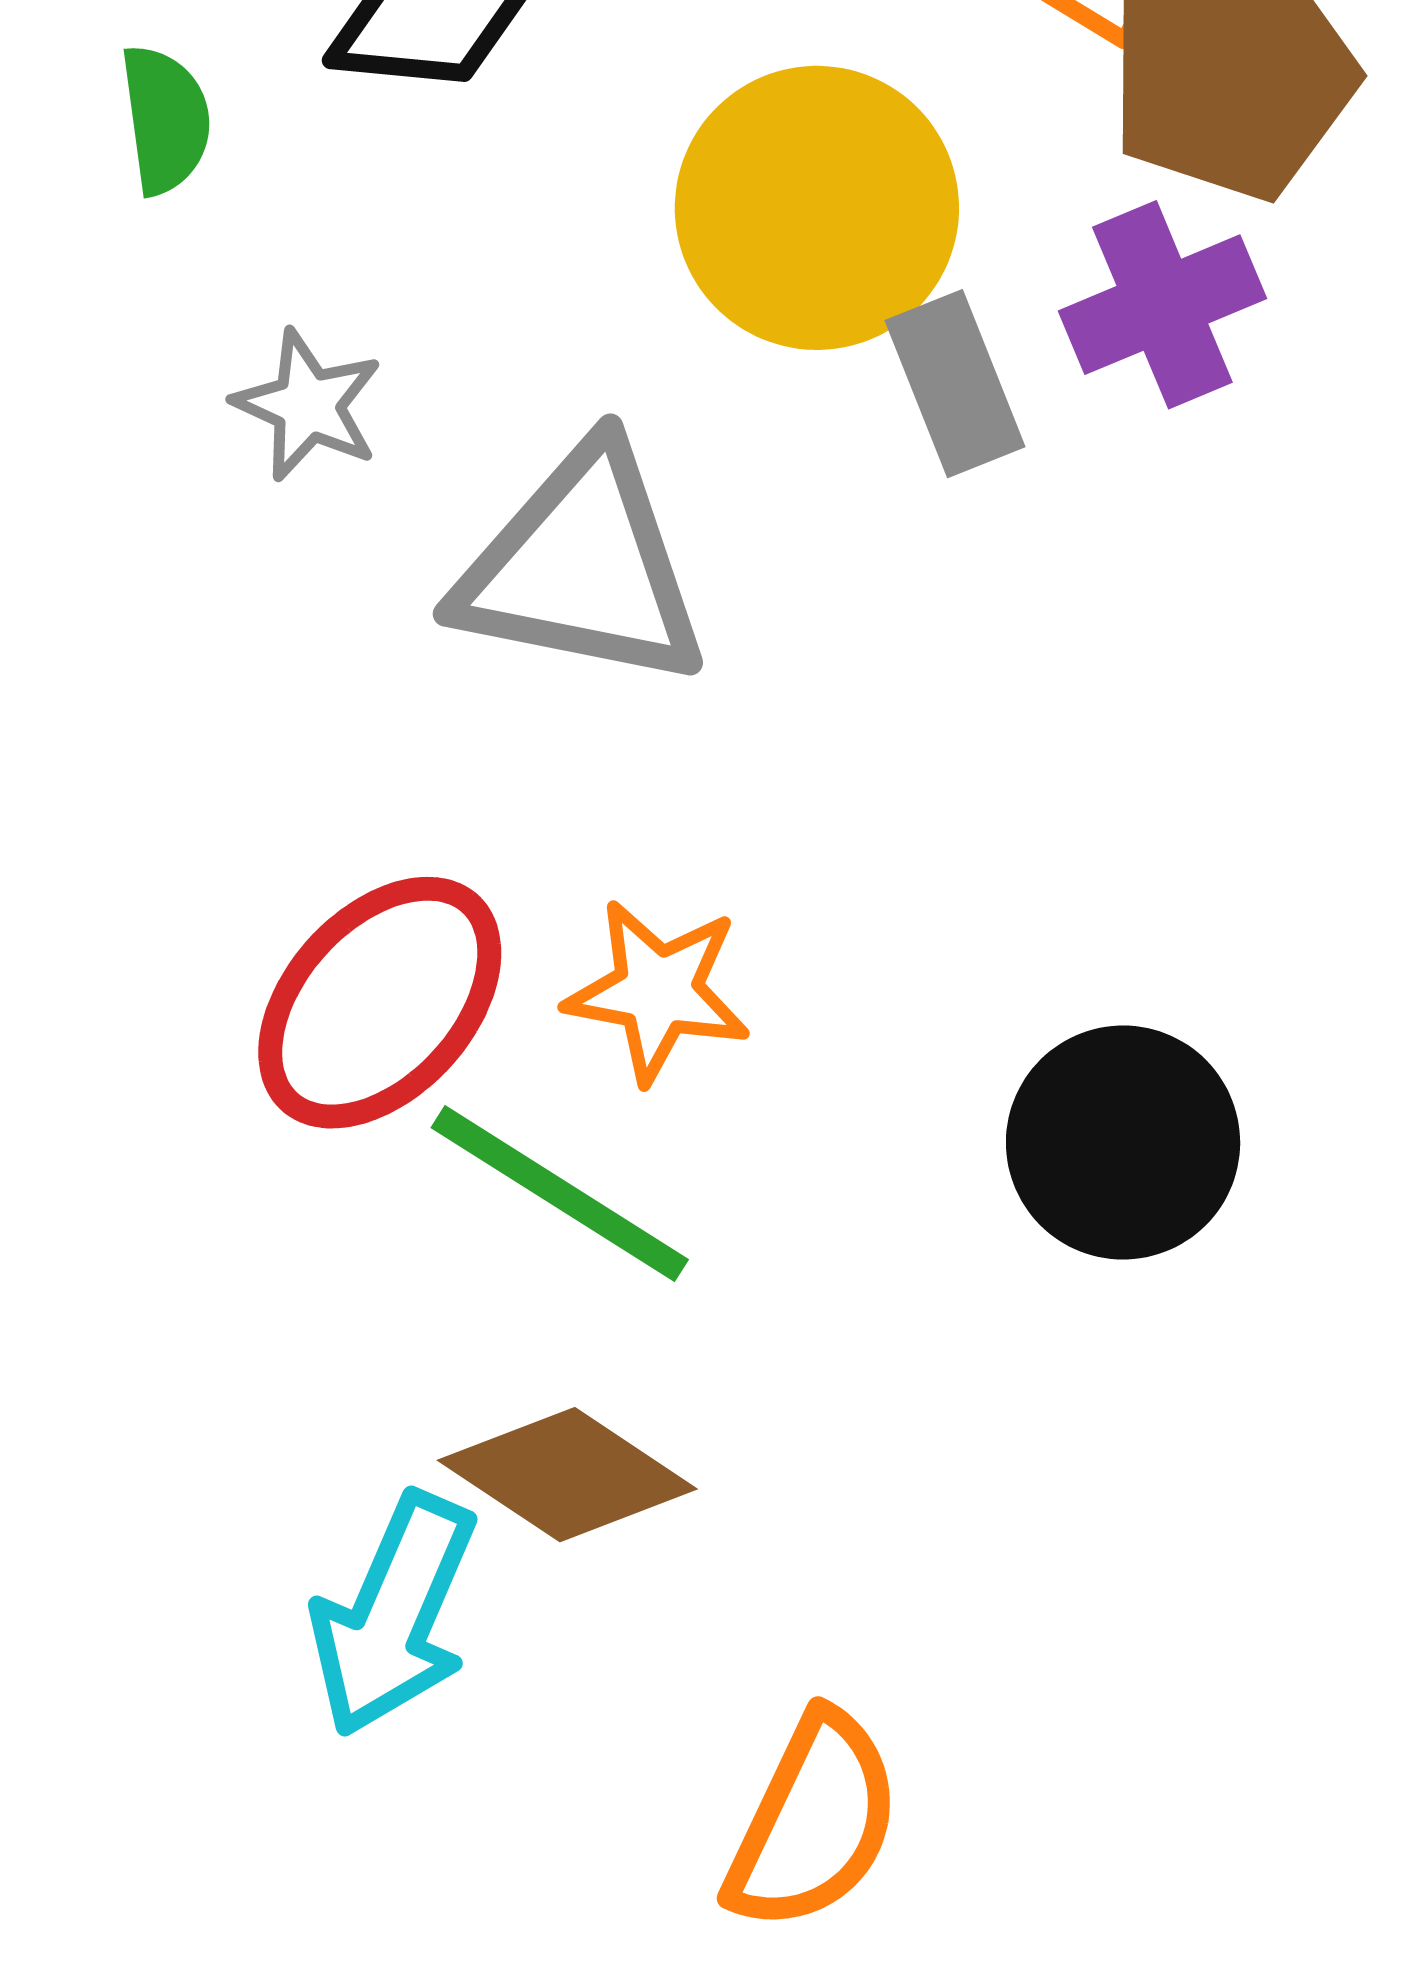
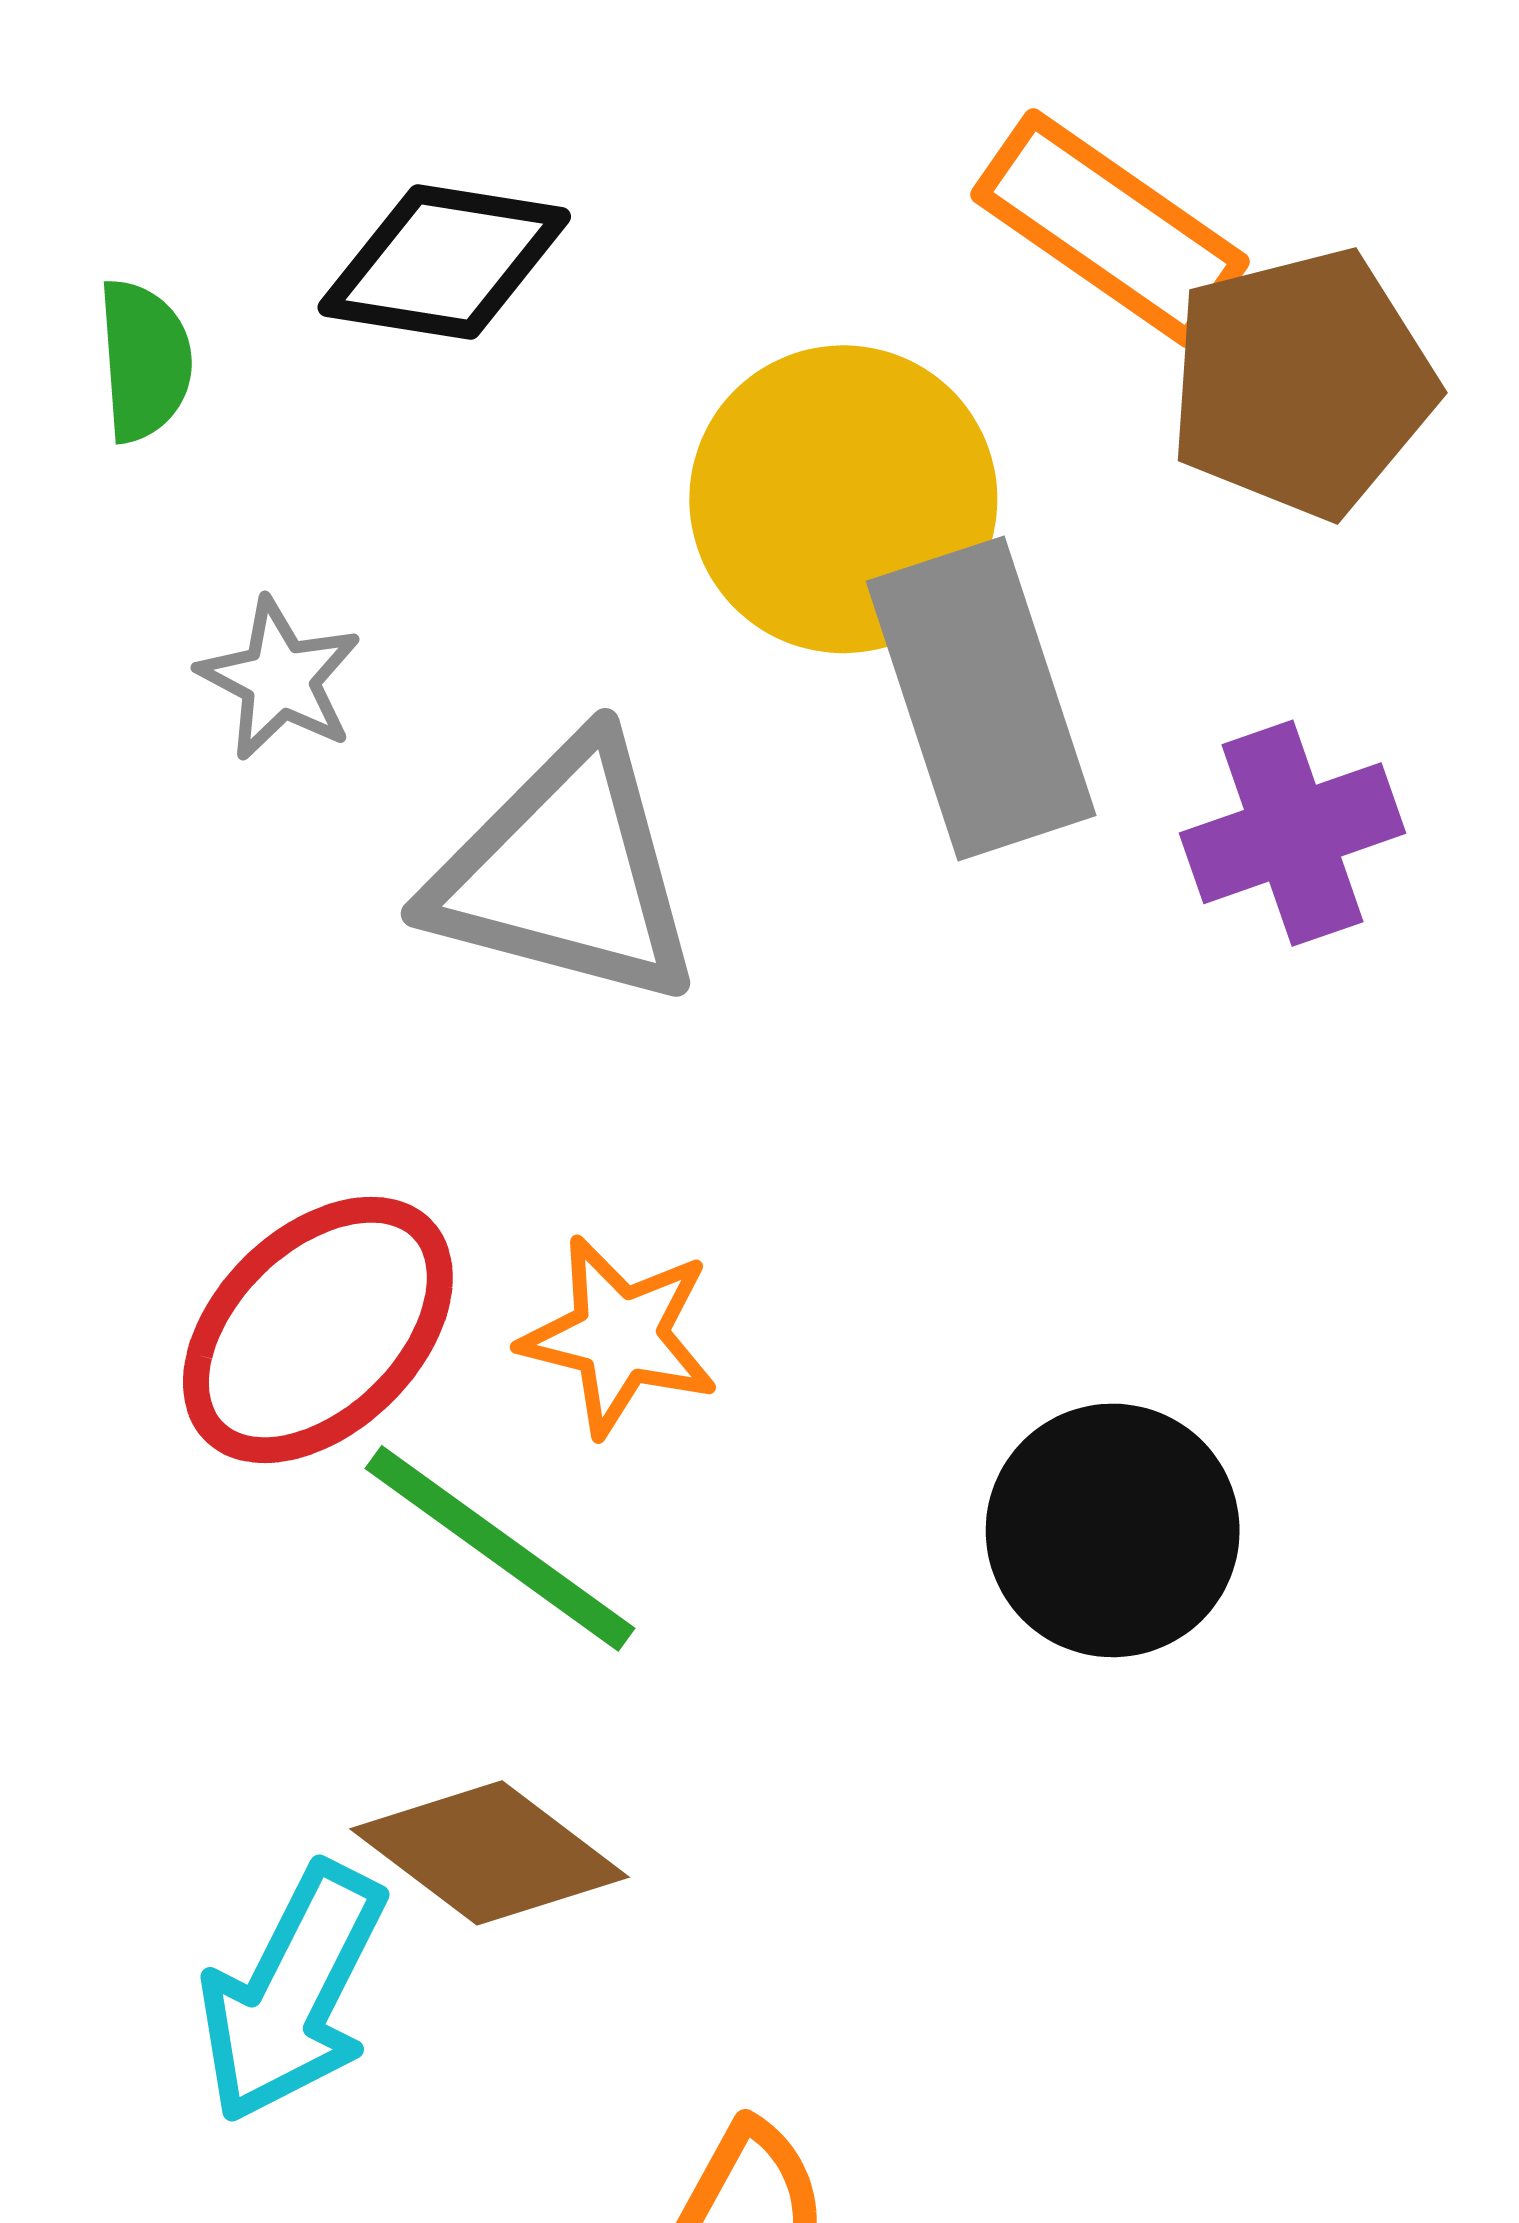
purple cross: (1162, 305) -> (1293, 833), moved
gray rectangle: (955, 384) -> (981, 698), size x1.6

